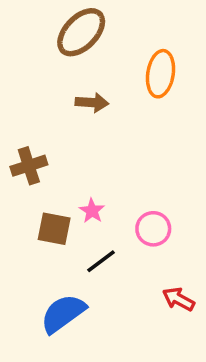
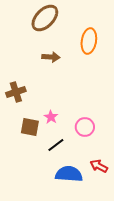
blue semicircle: (63, 314) -> (69, 174), moved, turned 40

